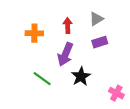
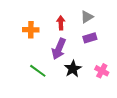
pink cross: (116, 93) -> (102, 71), moved

